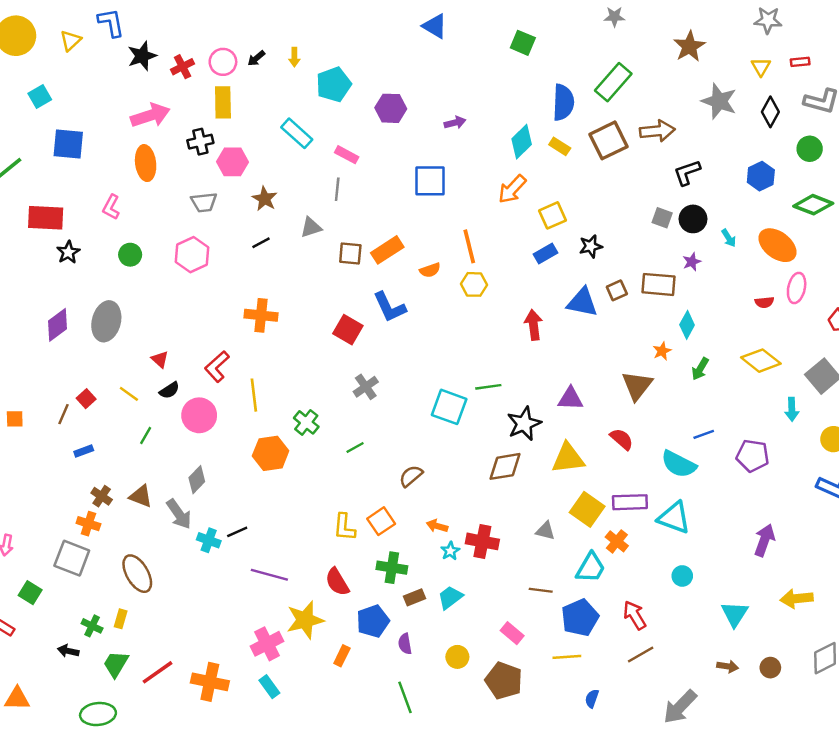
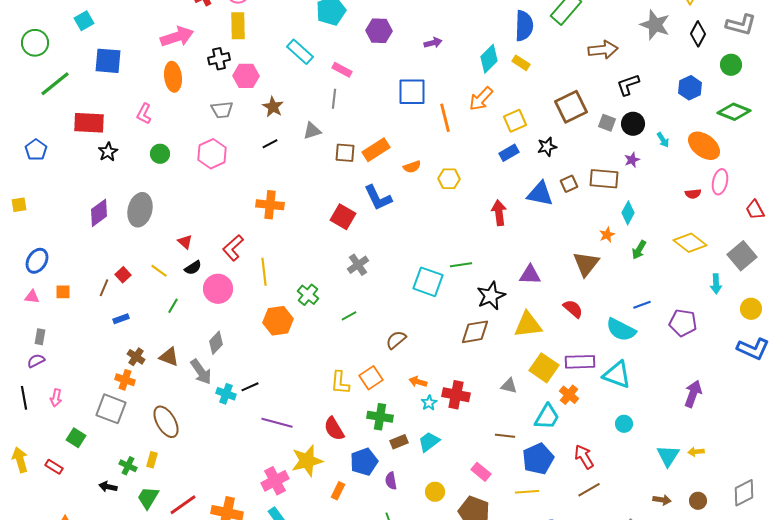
brown square: (609, 140) -> (571, 107), moved
orange line: (469, 246) -> (445, 118), moved
yellow arrow: (797, 599) -> (696, 452), moved, size x0.6

